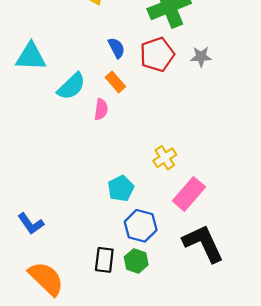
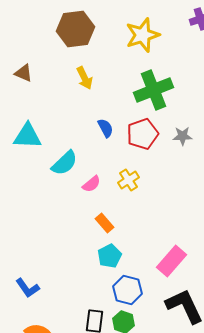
orange rectangle: (115, 82) -> (105, 223), moved
pink semicircle: (101, 109) -> (92, 184), turned 42
yellow cross: (165, 158) -> (129, 180), moved

